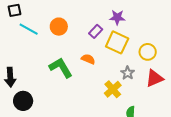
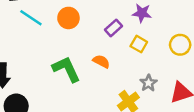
yellow square: (117, 42) -> (139, 44), size x0.6
yellow circle: (148, 52) -> (180, 45), moved

